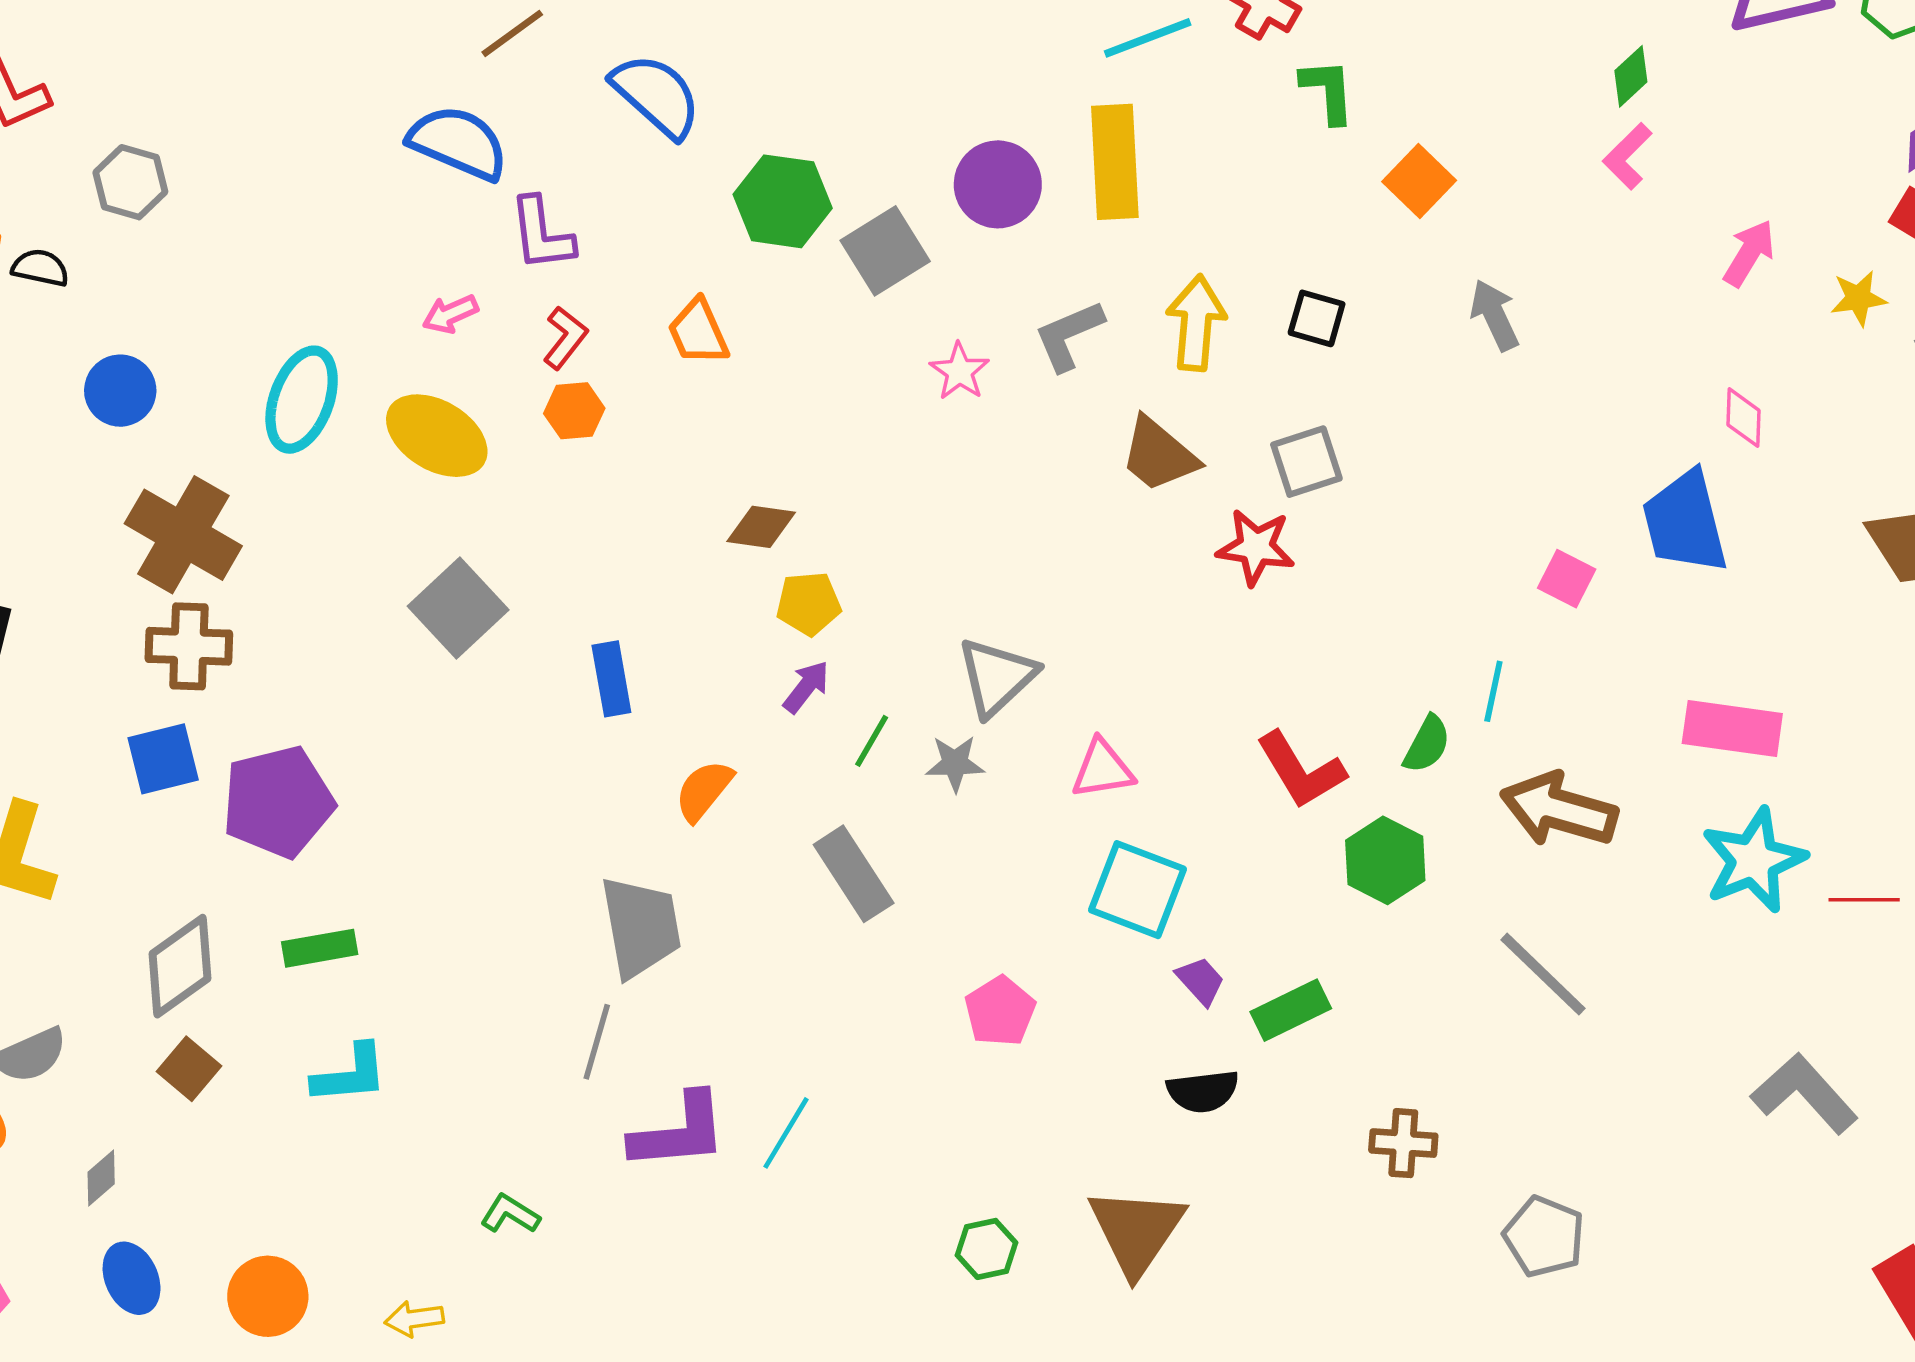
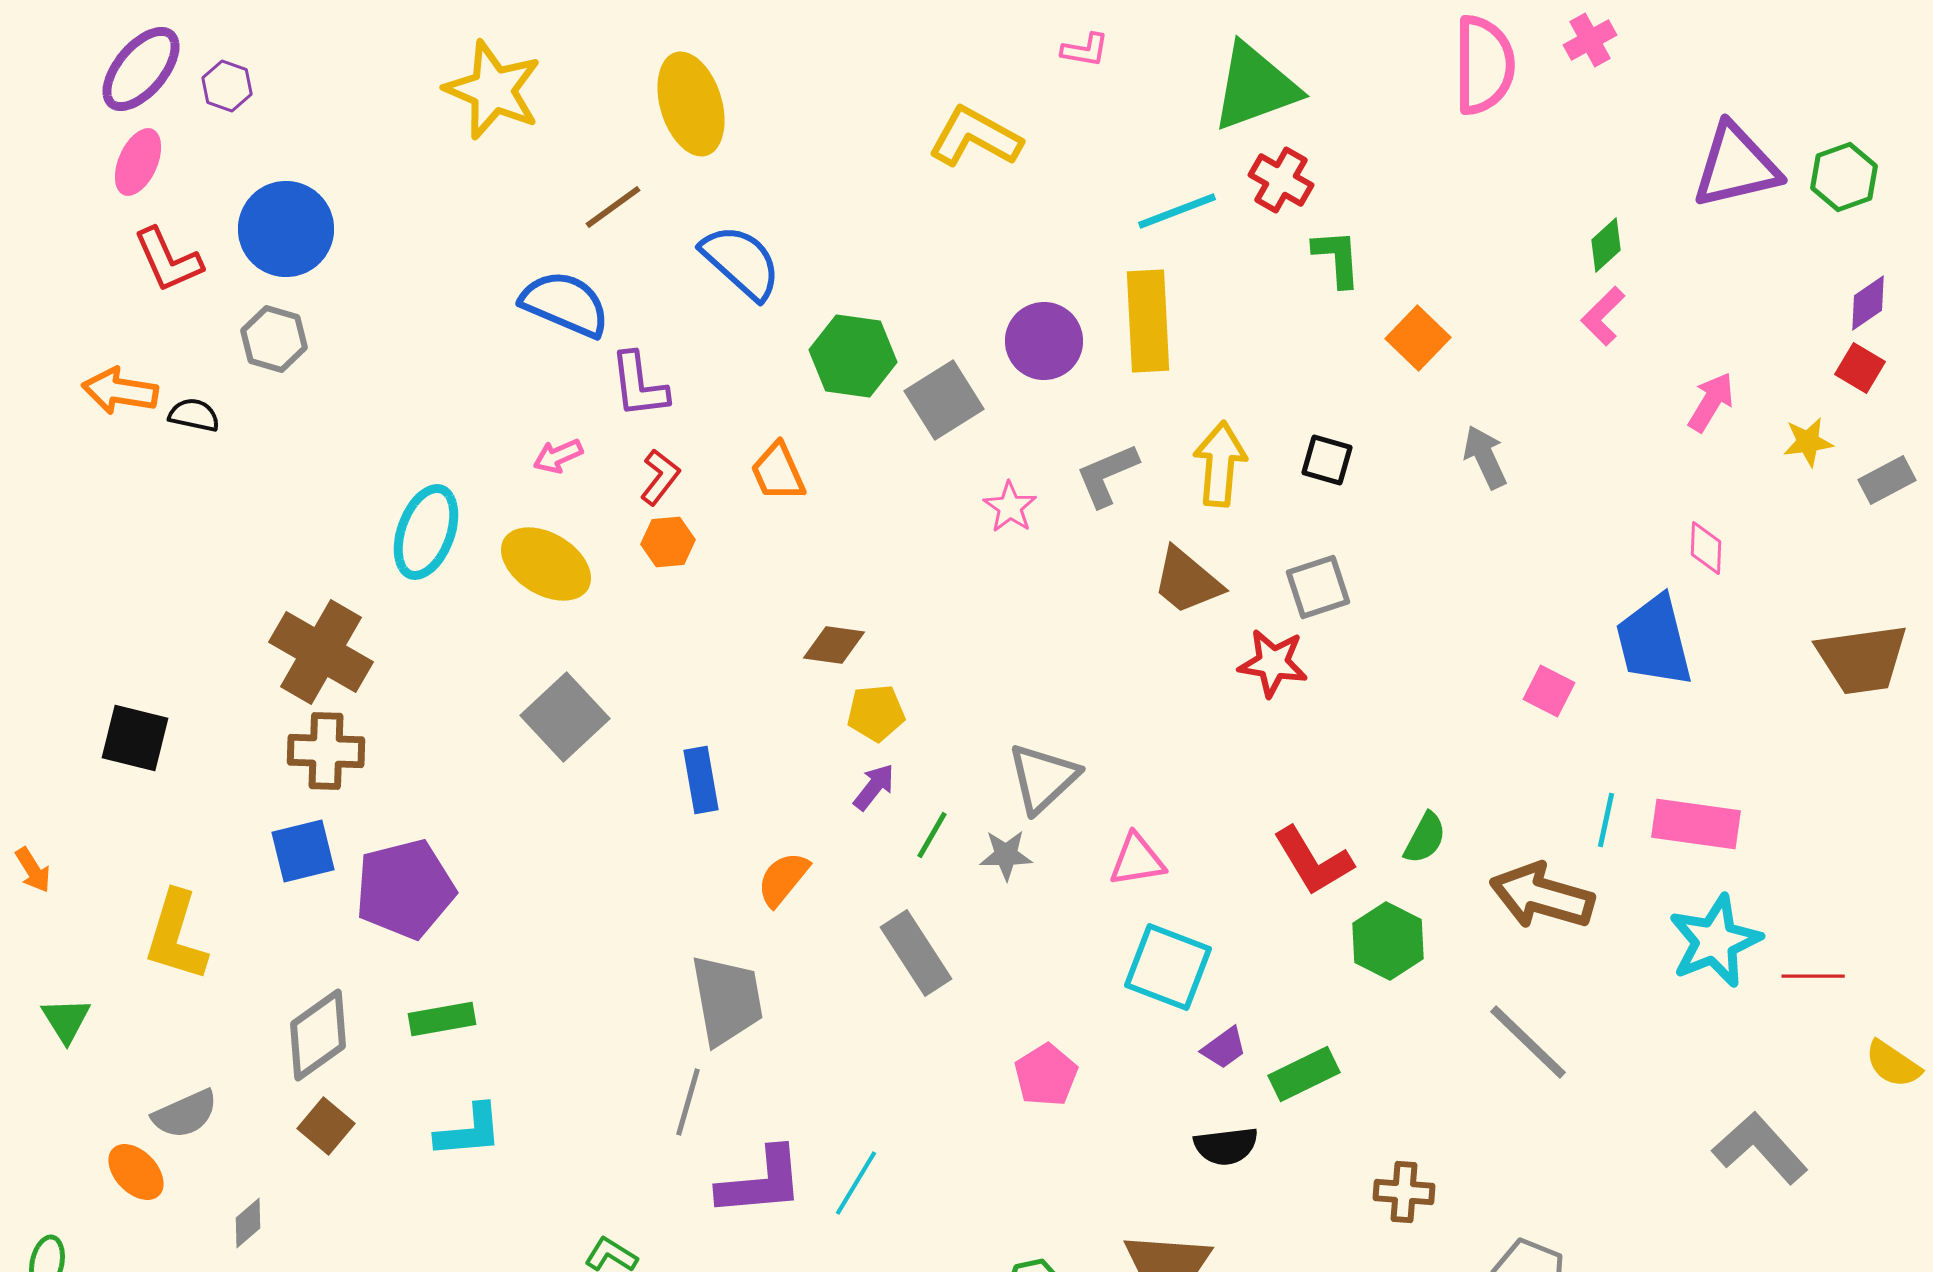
blue circle: (120, 391) -> (286, 229), moved, size x1.5
cyan line: (1493, 691) -> (1606, 820), moved
purple trapezoid: (1201, 981) -> (1224, 1048), turned 96

